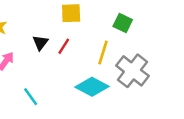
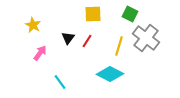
green square: (123, 23) -> (130, 14), moved
gray cross: (132, 71) -> (146, 38), moved

